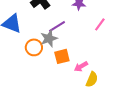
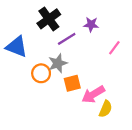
purple line: (57, 26) -> (67, 39), moved
pink arrow: (81, 66) -> (93, 94), size x1.5

